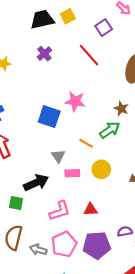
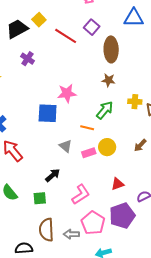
purple square: (104, 28) -> (92, 27), moved
red line: (89, 55) -> (66, 36), moved
brown star: (121, 109) -> (108, 80), moved
pink rectangle: (72, 173) -> (89, 153), moved
black arrow: (36, 183) -> (53, 175), size x0.7
red triangle: (91, 209) -> (118, 184), moved

